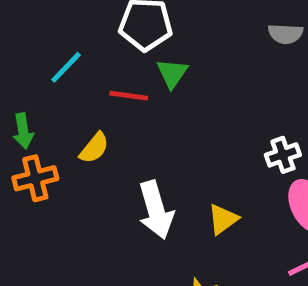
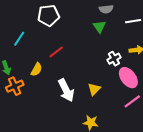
green triangle: (172, 73) -> (99, 27), moved
red line: (129, 96) -> (56, 52), moved, turned -35

